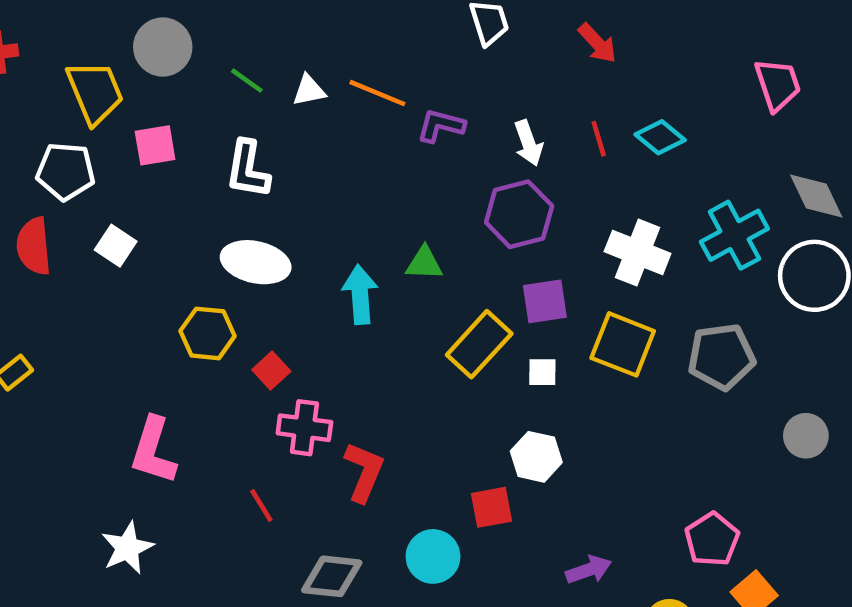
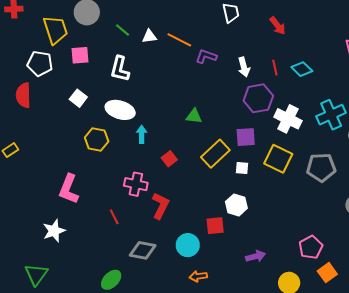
purple hexagon: (519, 214) -> (258, 98), moved
white square: (116, 246) -> (78, 98), moved
cyan arrow: (360, 295) -> (142, 134), moved, size x0.7
red square: (271, 371) -> (169, 159), moved

